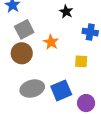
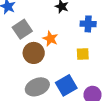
brown circle: (22, 53) -> (34, 53), moved

